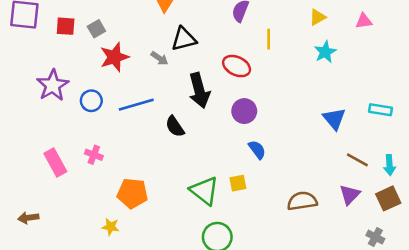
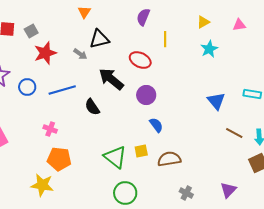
black arrow: (199, 90) -> (111, 79), turned 144
pink cross: (94, 155) -> (50, 129), moved
purple triangle: (350, 195) -> (228, 190), moved
brown semicircle: (302, 201) -> (169, 159), moved
yellow star: (111, 227) -> (42, 185), size x1.6
gray cross: (375, 237) -> (186, 193), moved

